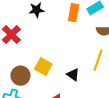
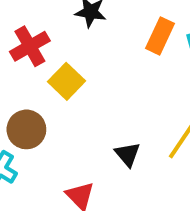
yellow square: (43, 67) -> (66, 81), moved

